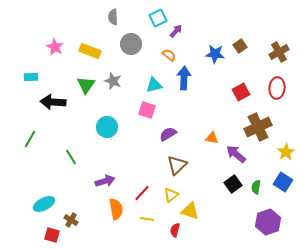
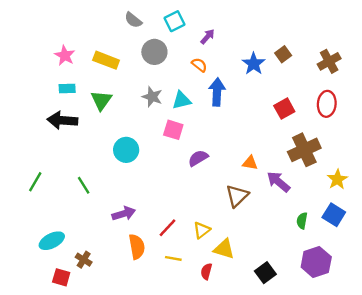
gray semicircle: (113, 17) -> (133, 20), turned -49
cyan square: (158, 18) -> (175, 21), moved
blue star: (215, 54) -> (254, 64), turned 30
cyan rectangle: (31, 77) -> (67, 88), moved
gray star: (113, 81) -> (152, 97), moved
green line: (30, 139) -> (35, 182), moved
brown triangle: (177, 165) -> (237, 196), moved
black square: (233, 184) -> (265, 273), moved

